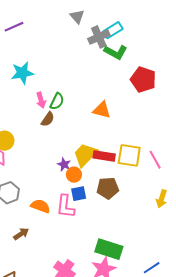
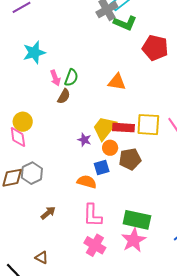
orange circle: (74, 175) -> (110, 148), moved
orange semicircle: (40, 206) -> (87, 182), moved
pink L-shape: (65, 206) -> (92, 215), moved

